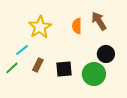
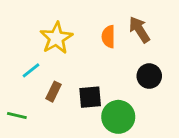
green line: (12, 68) -> (17, 115), moved, turned 56
green circle: (94, 74) -> (118, 117), moved

